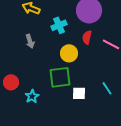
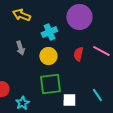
red semicircle: (87, 37) -> (78, 54), moved
yellow circle: (69, 53) -> (48, 56), moved

